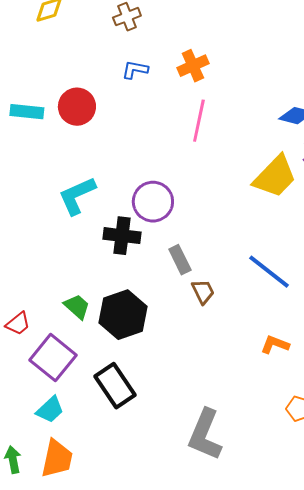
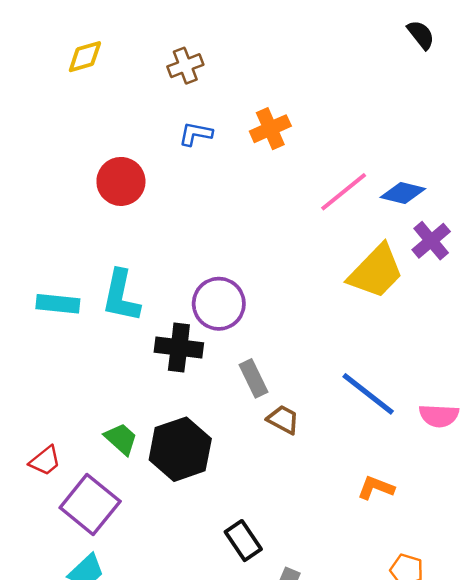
cyan rectangle: (27, 112) -> (58, 304), moved
pink line: (199, 121) -> (344, 192), moved, turned 39
cyan L-shape: (77, 196) -> (121, 296), turned -54
brown trapezoid: (203, 292) -> (283, 420), turned -36
black rectangle: (115, 386) -> (243, 541), moved, size x0.7

